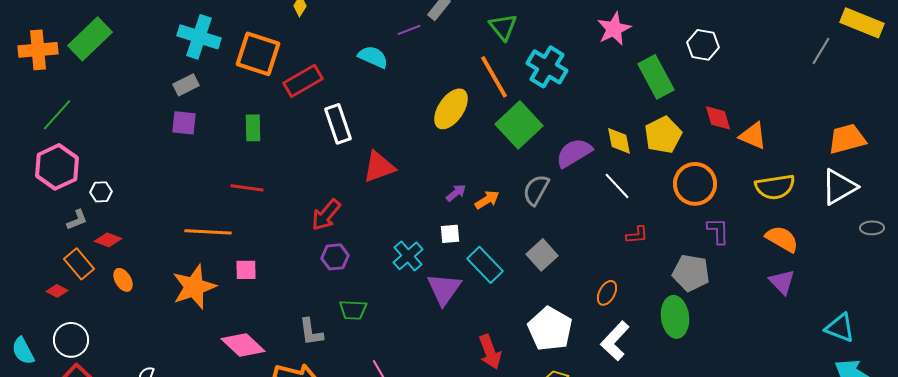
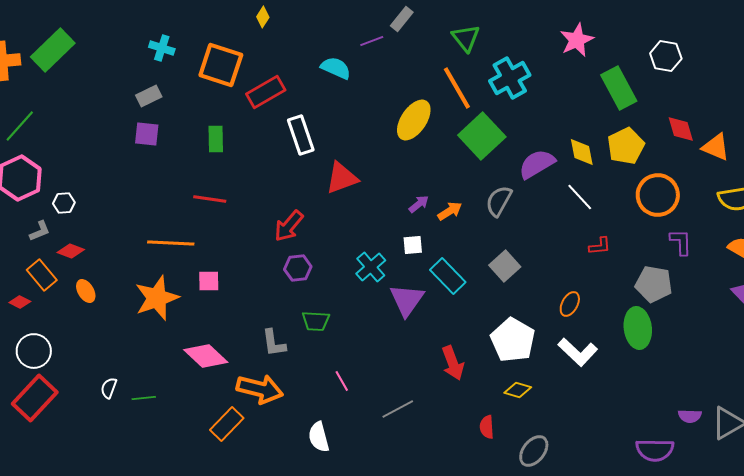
cyan cross: (199, 37) -> (162, 48), size x0.6
cyan cross: (547, 67) -> (510, 78), turned 30
white L-shape: (615, 341) -> (578, 352), turned -90

